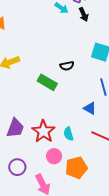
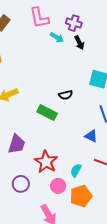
purple trapezoid: (15, 128) -> (17, 144), moved
cyan semicircle: (69, 134) -> (76, 170), moved, turned 48
purple circle: (17, 167) -> (21, 184), moved

